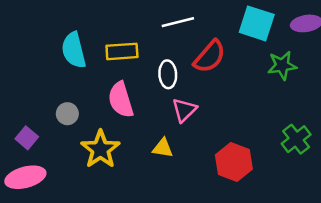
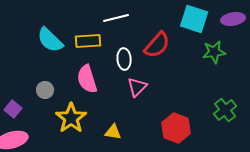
white line: (178, 22) -> (116, 18), moved
cyan semicircle: (74, 50) -> (50, 40), turned -32
yellow triangle: (163, 148) -> (113, 132), moved

